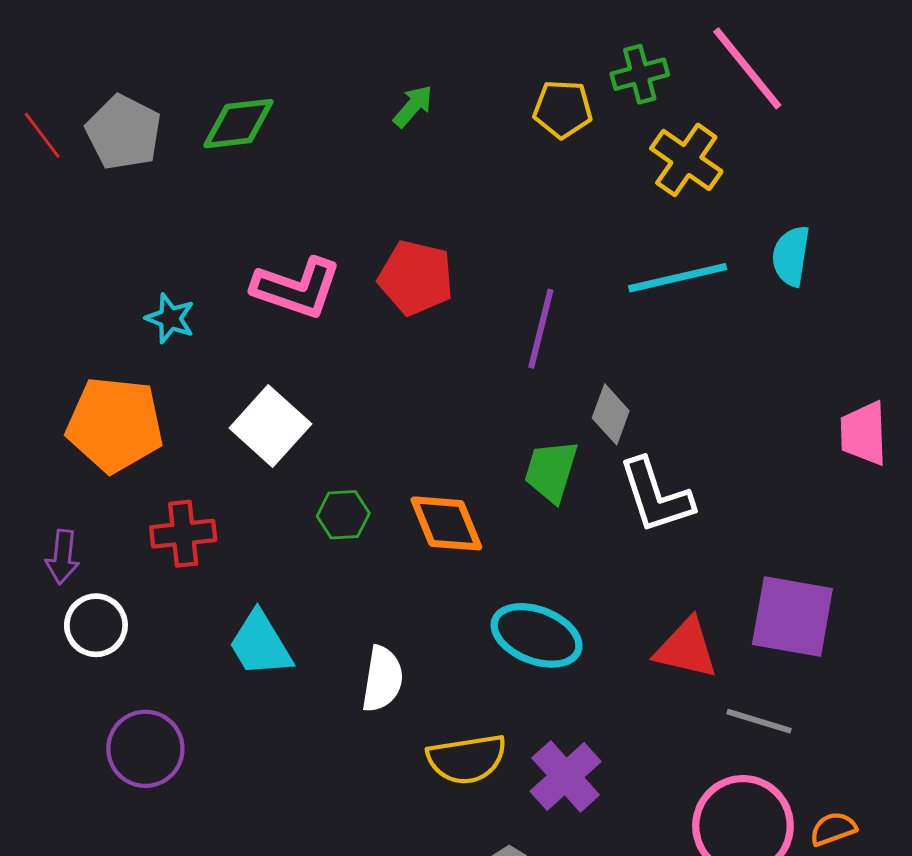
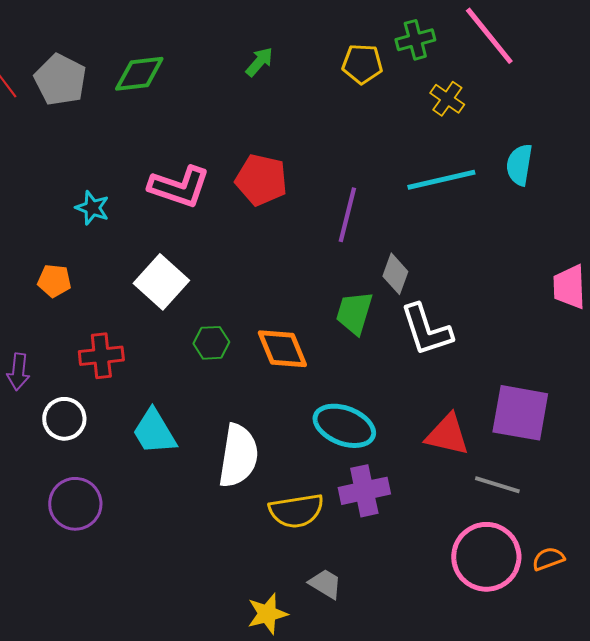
yellow cross: (686, 160) -> (447, 99), size x0.7
orange pentagon: (115, 425) -> (54, 281), size x0.5
white circle: (96, 625) -> (64, 419), moved
white semicircle: (382, 679) -> (238, 456), size x1.4
purple cross: (566, 776) -> (364, 491), moved, turned 30

